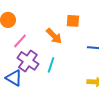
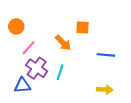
blue triangle: (14, 78) -> (22, 85), turned -36

